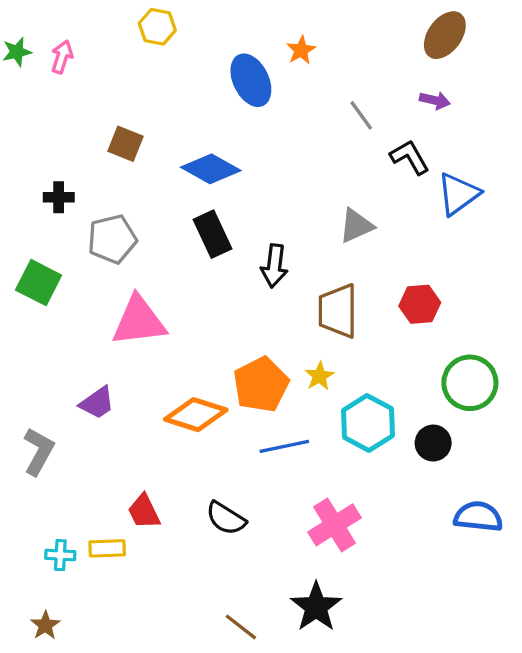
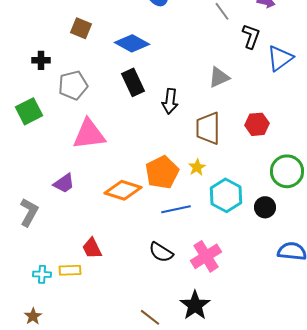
black L-shape: (410, 157) -> (251, 36), turned 50
green square: (39, 283) -> (29, 111), turned 36
black semicircle: (226, 518) -> (161, 252), moved

